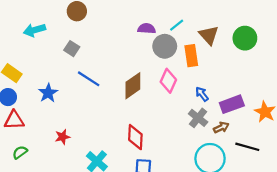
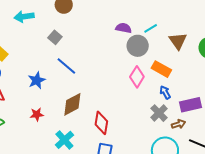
orange rectangle: (191, 56) -> (161, 69), moved, turned -60
brown diamond: (133, 86) -> (72, 104), moved
blue star: (48, 93) -> (37, 80), moved

